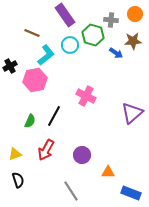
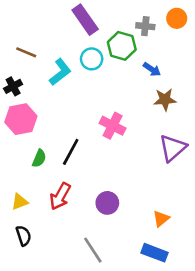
brown line: (32, 33) -> (26, 52), moved
brown star: (133, 41) -> (165, 99), moved
pink hexagon: (35, 80) -> (21, 119), moved
orange triangle: (108, 172) -> (161, 219), moved, turned -40
blue rectangle: (131, 193) -> (154, 253), moved

